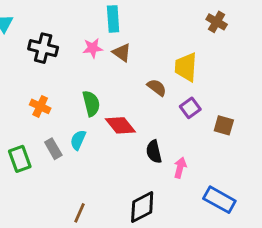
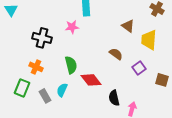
black cross: (43, 48) -> (42, 38), moved
brown triangle: (122, 52) -> (128, 26), moved
yellow trapezoid: (186, 67) -> (149, 40), moved
green rectangle: (20, 159) -> (22, 88), moved, turned 42

